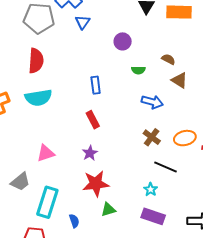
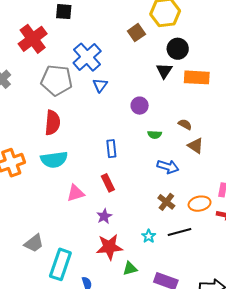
pink triangle: (46, 153) -> (76, 193), moved
black line: (166, 167) -> (179, 232), turned -40
cyan star: (151, 189) -> (149, 236), moved
green triangle: (108, 210) -> (130, 269), moved

